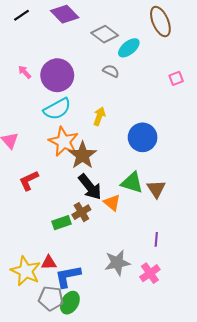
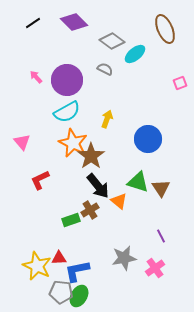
gray semicircle: (111, 71) -> (105, 69), moved
purple line: (156, 239) -> (161, 236), turned -32

